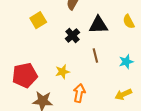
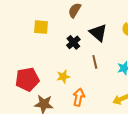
yellow square: (38, 20) -> (41, 27), turned 35
black triangle: (98, 25) -> (98, 33), turned 42

